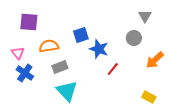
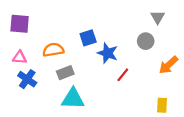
purple square: (29, 22) -> (20, 24), moved
pink triangle: (18, 53) -> (20, 57), turned -48
cyan triangle: (67, 91) -> (73, 99), turned -45
yellow rectangle: (149, 97) -> (162, 105), turned 64

